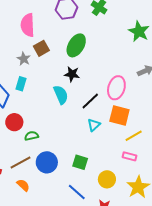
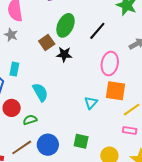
brown square: (41, 48) -> (47, 43), moved
gray star: (24, 59) -> (11, 35), moved
cyan semicircle: (61, 95) -> (40, 92), moved
black line: (90, 101) -> (97, 31), moved

